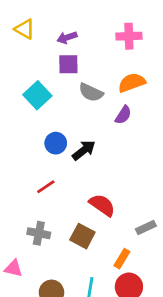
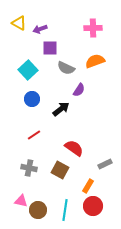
purple arrow: (67, 38) -> (40, 29), moved
purple semicircle: (123, 115) -> (79, 90), moved
blue circle: (56, 143) -> (32, 99), moved
pink triangle: (13, 268) -> (21, 201), moved

